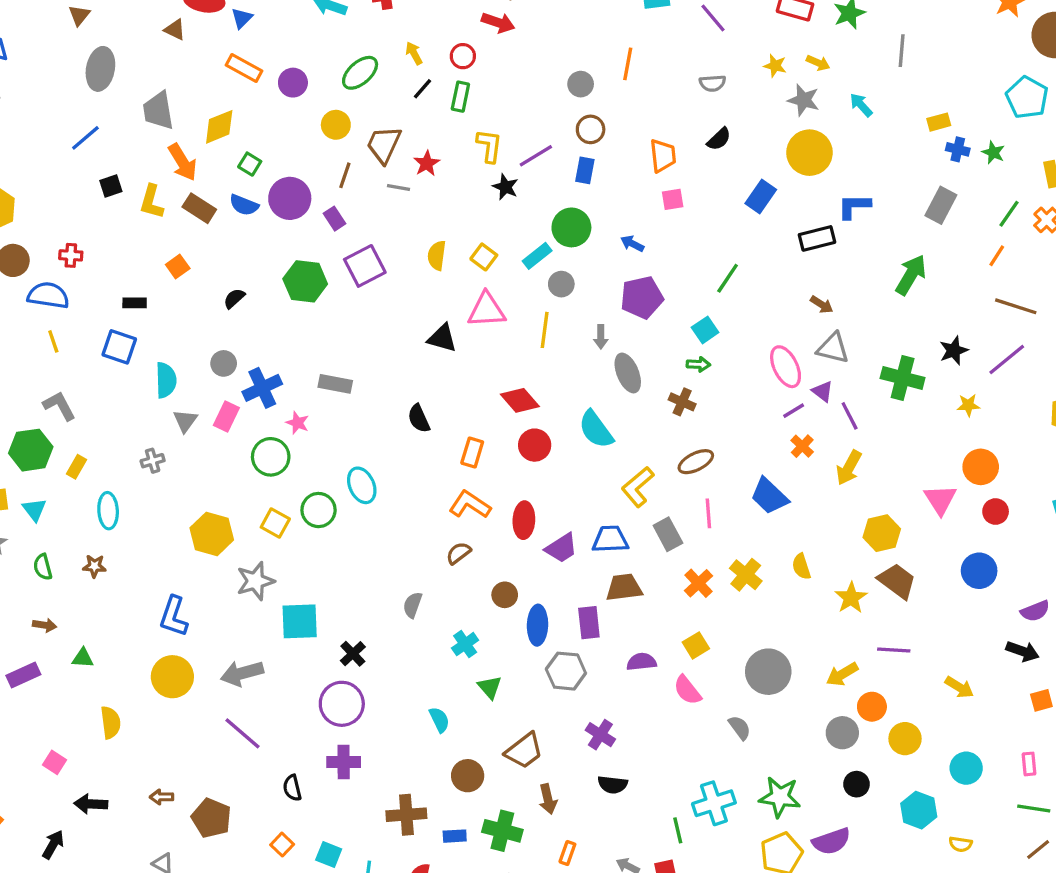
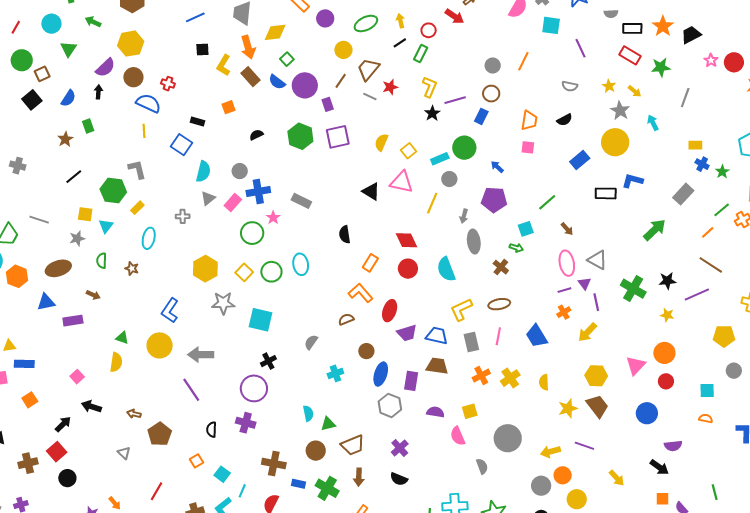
brown arrow: (822, 305) -> (567, 229), moved
cyan square: (300, 621) -> (260, 320), moved
green triangle: (83, 658) -> (122, 338), moved
green triangle: (490, 687) -> (328, 424), moved, turned 42

